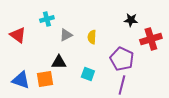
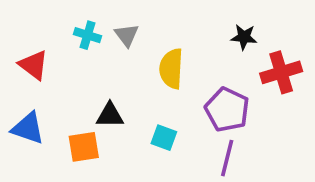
cyan cross: (47, 19) -> (88, 35), turned 32
gray triangle: (66, 35) -> (127, 35), moved, turned -40
yellow semicircle: (92, 37) -> (171, 69), size x1.5
blue triangle: (21, 80) -> (28, 128), moved

